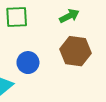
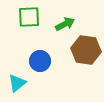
green arrow: (69, 16) -> (65, 24), moved

